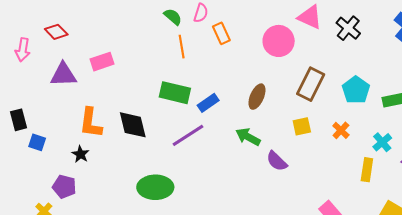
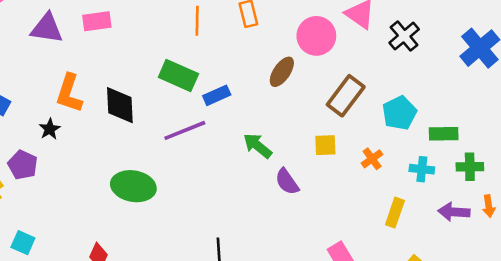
brown ellipse: (257, 97) -> (282, 72), moved
cyan cross: (382, 142) -> (422, 169), moved, turned 36

